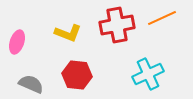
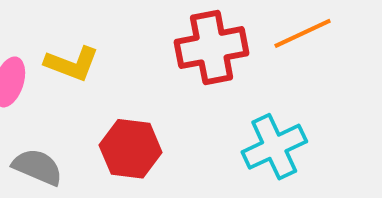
yellow L-shape: (68, 33) -> (72, 64), moved

